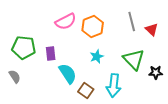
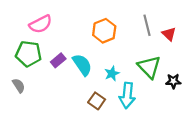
pink semicircle: (66, 22) -> (41, 24), moved
purple rectangle: (51, 54) -> (58, 60), turned 56
cyan star: (97, 56) -> (112, 73), moved
cyan semicircle: (68, 74) -> (82, 65), moved

